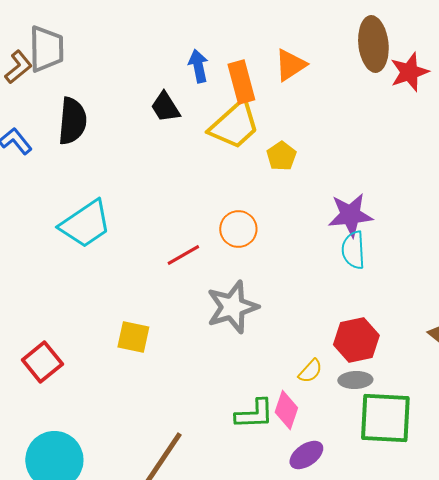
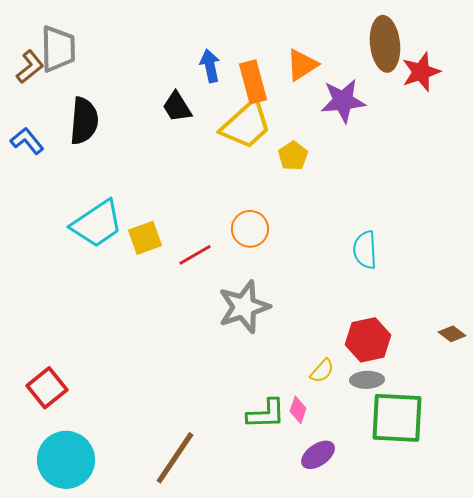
purple star: (350, 215) -> (343, 101), moved
yellow square: (133, 337) -> (145, 238), moved, turned -32
red square: (42, 362) -> (47, 388), moved
pink diamond: (286, 410) -> (298, 410), size x0.7

